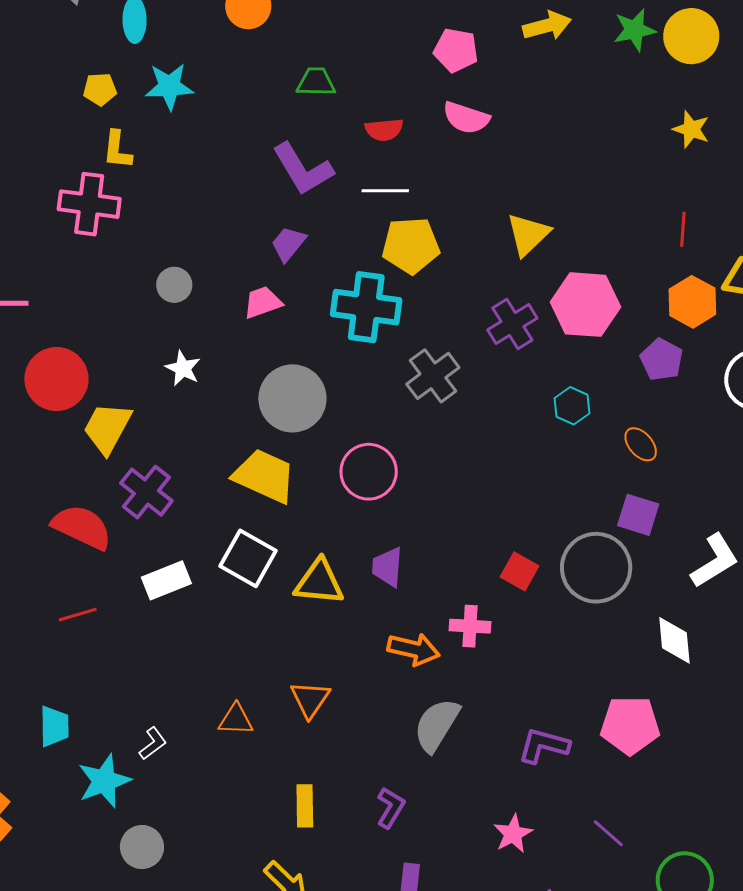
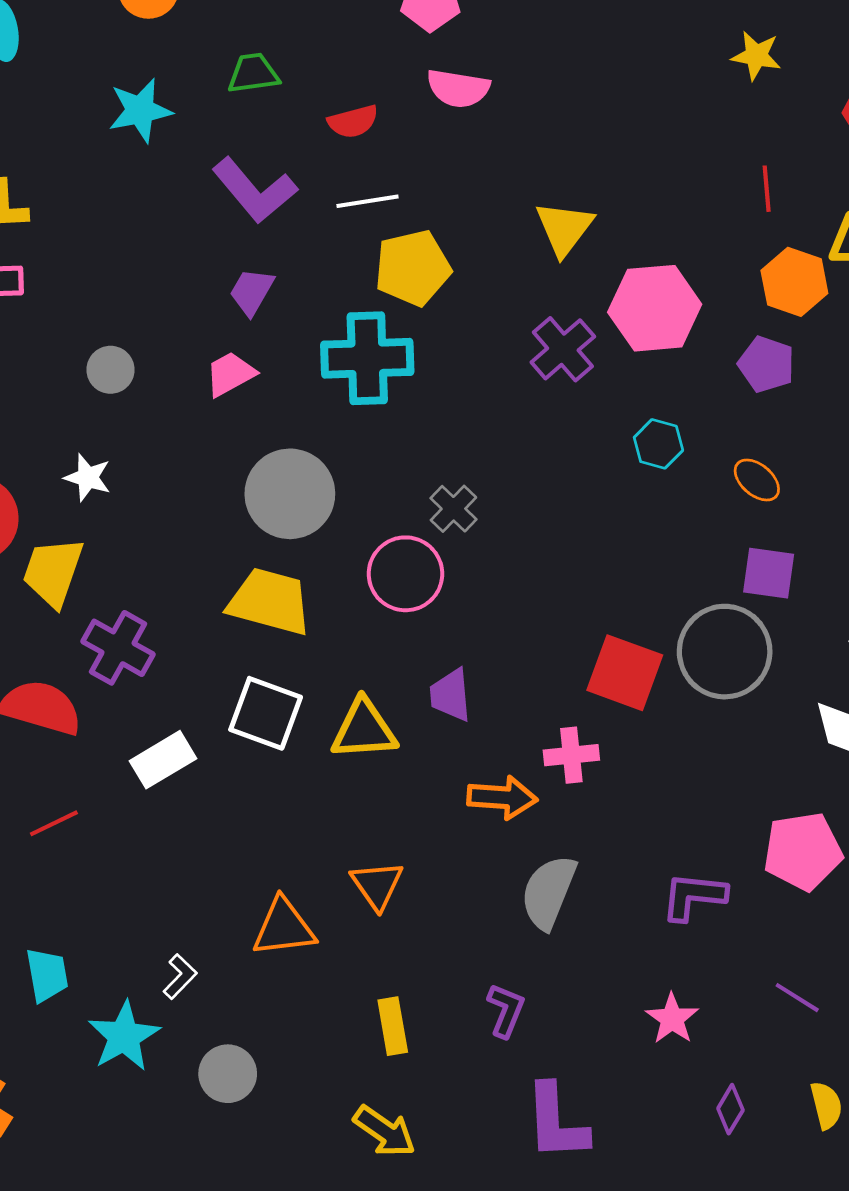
cyan star: (169, 86) -> (140, 110), moved
white star: (183, 368) -> (88, 477), moved
gray cross: (433, 376) -> (453, 509), moved, size x0.7
red square: (519, 571) -> (625, 673), size x1.5
orange triangle: (236, 719) -> (284, 927), size x1.4
gray circle: (142, 847) -> (228, 1074), moved

